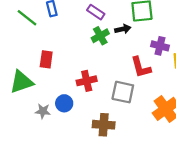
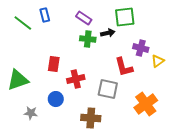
green cross: (100, 36) -> (88, 39), turned 35
red rectangle: (46, 59) -> (54, 64), moved
gray star: (43, 111) -> (31, 113), moved

